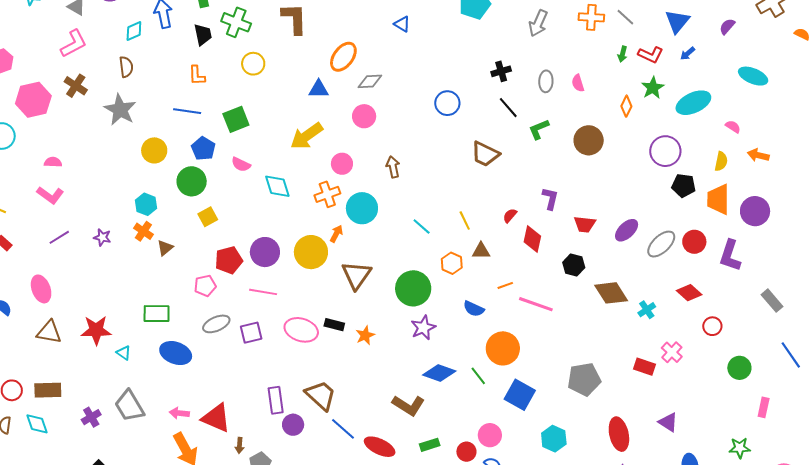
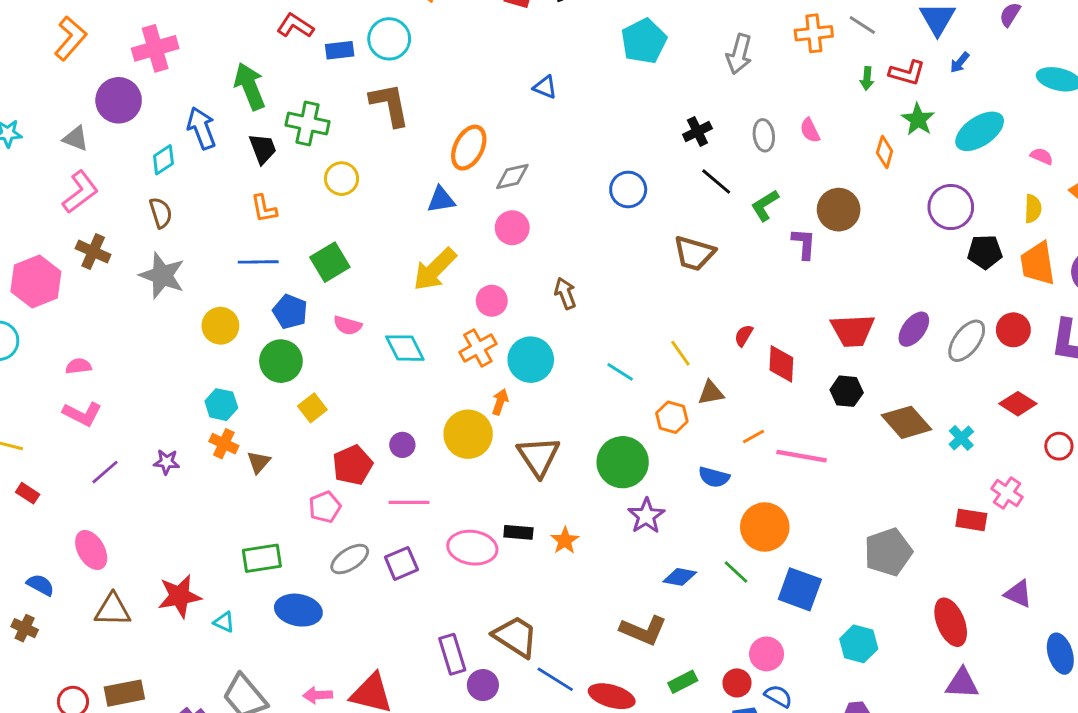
purple L-shape: (550, 198) -> (804, 244), moved
red trapezoid: (585, 224) -> (853, 330), size x1.4
purple circle: (265, 252) -> (402, 445), size x0.6
blue diamond: (439, 373) -> (680, 577), size x0.7

